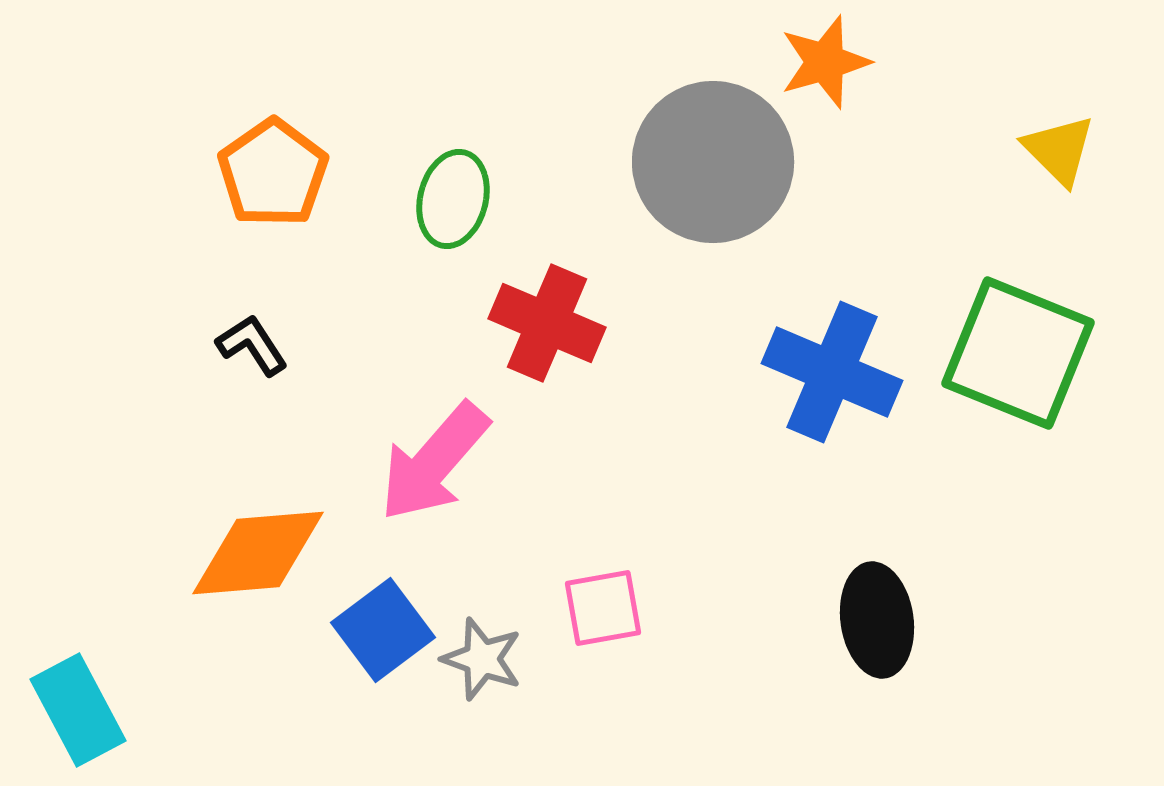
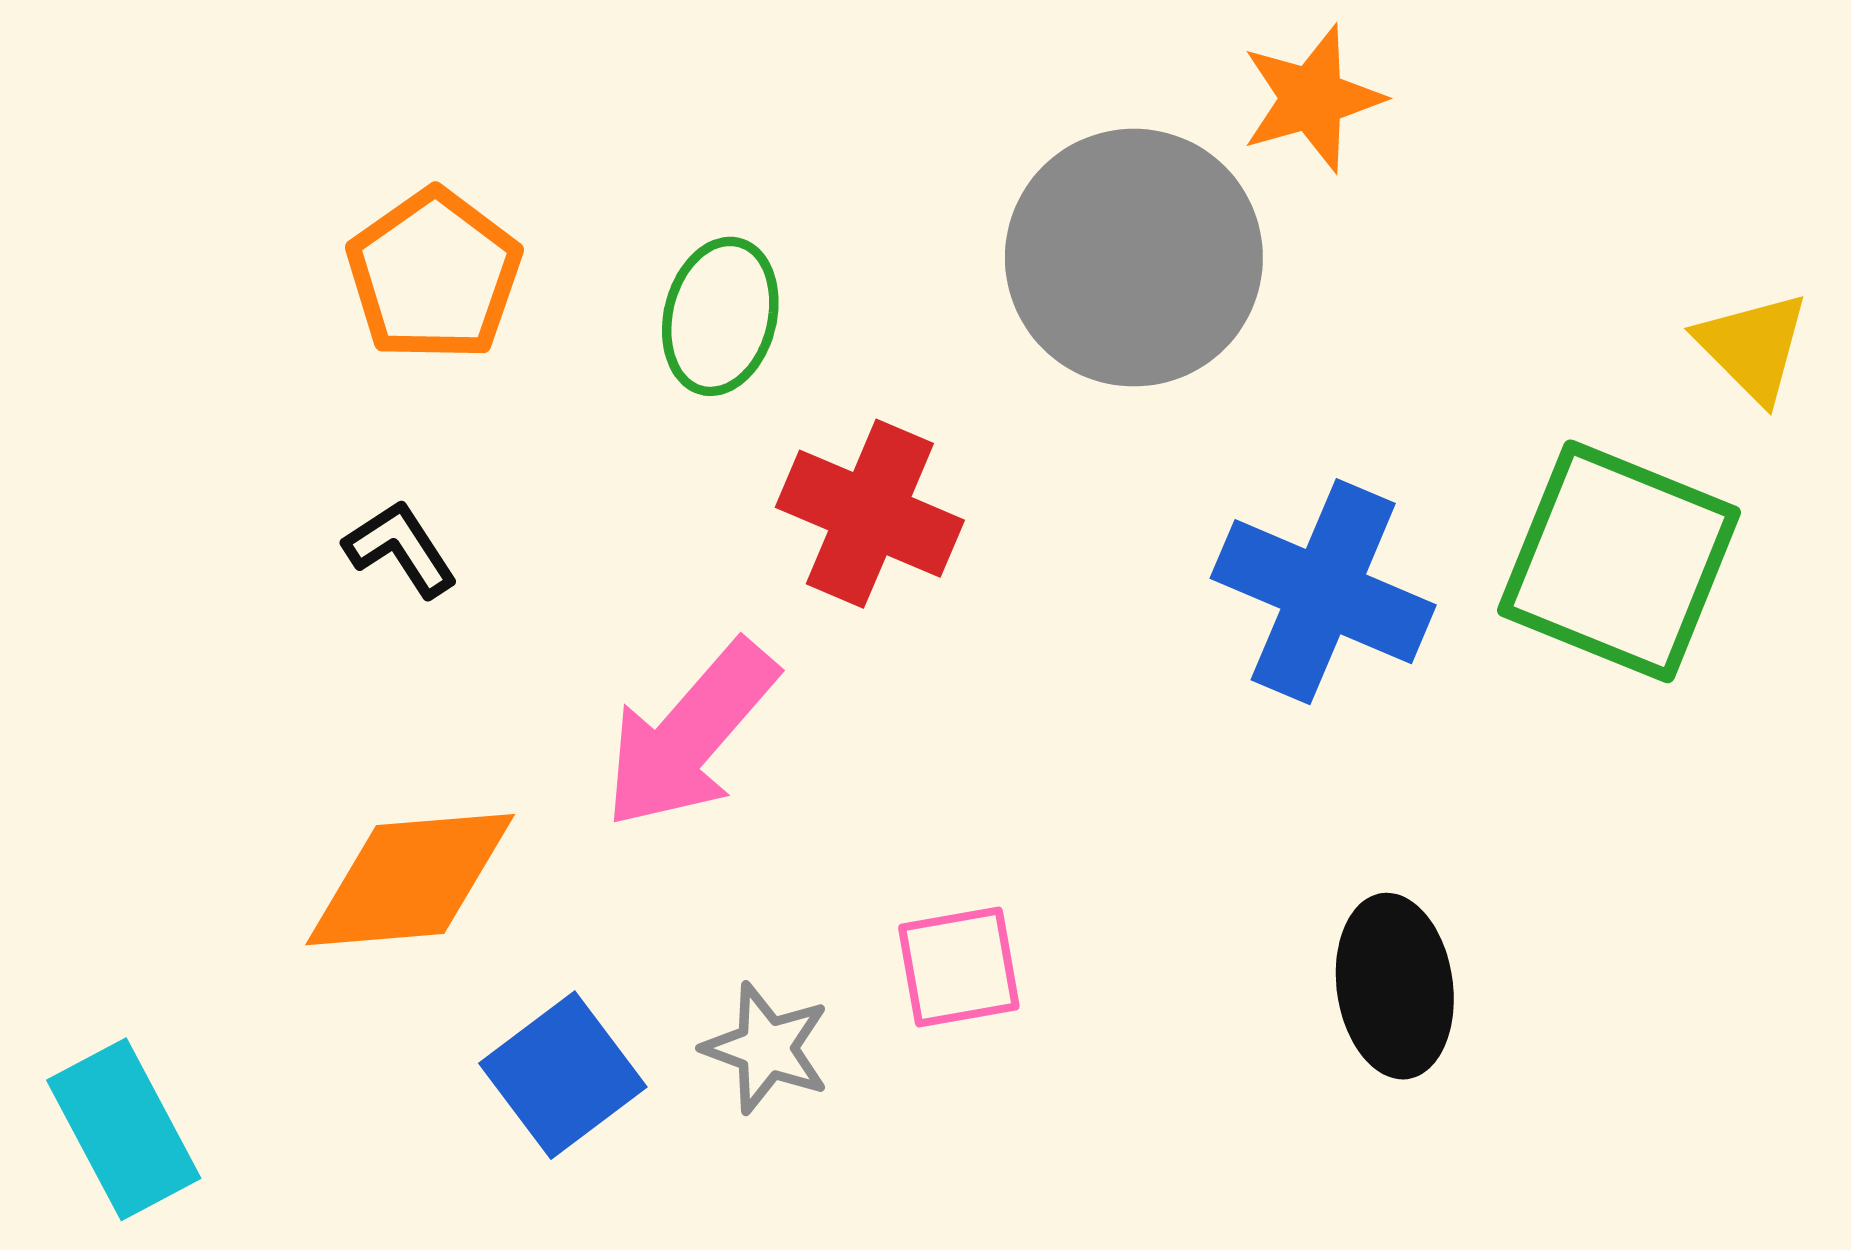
yellow triangle: (1059, 150) -> (1753, 347), moved
blue square: (383, 630) -> (563, 1075), moved

